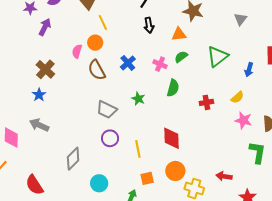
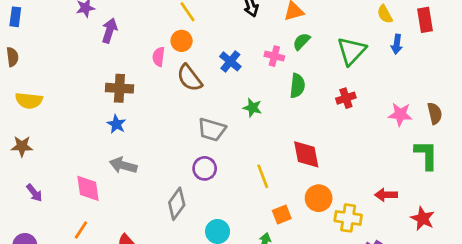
green triangle: (217, 56) -> (351, 51), moved
brown cross: (45, 69) -> (119, 88), turned -30
yellow semicircle: (237, 97) -> (385, 14), moved, turned 112
purple circle: (110, 138) -> (205, 168), moved

